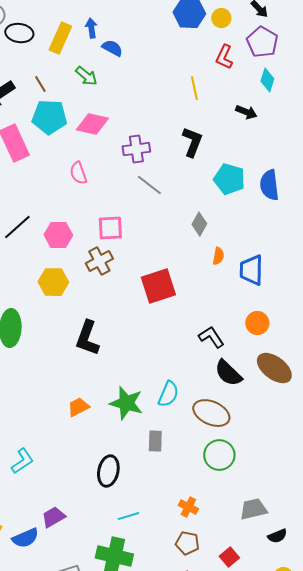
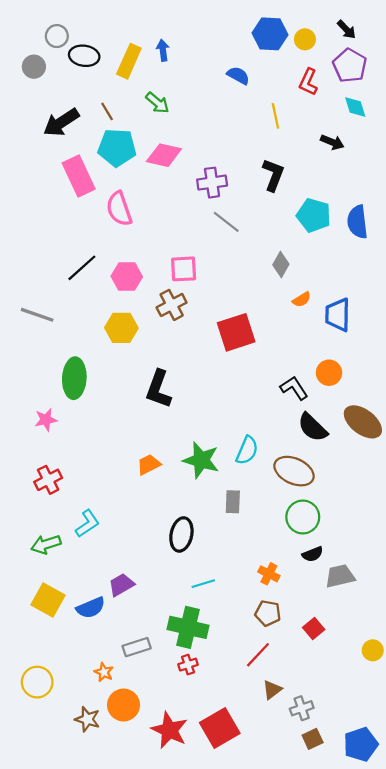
blue semicircle: (112, 48) -> (238, 75), moved
cyan diamond: (267, 80) -> (355, 107), turned -35
pink semicircle: (78, 173) -> (119, 209), moved, size x1.4
orange semicircle: (218, 256) -> (302, 299), turned 48
orange circle: (257, 323) -> (329, 373), moved
black semicircle: (277, 536) -> (313, 554), moved

